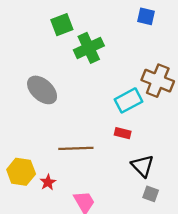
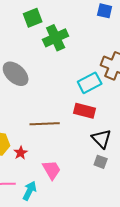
red rectangle: (123, 133) -> (85, 111), size x1.5
gray square: (151, 194) -> (101, 162), moved

